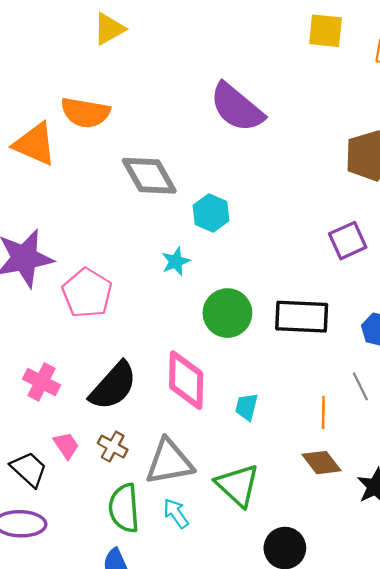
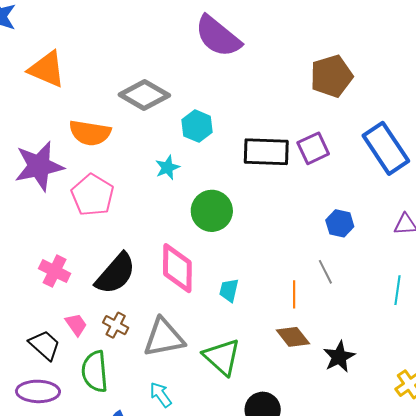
orange semicircle: (85, 113) -> (90, 133), moved
gray diamond: (149, 176) -> (144, 95), turned -30
black rectangle: (302, 317) -> (266, 152), moved
green semicircle: (124, 508) -> (95, 371), moved
cyan arrow: (176, 513) -> (161, 395), moved

